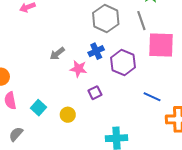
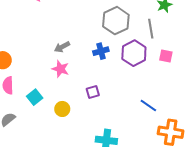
pink square: (161, 45) -> (166, 56), size x0.5
purple hexagon: (123, 62) -> (134, 53), moved
pink star: (78, 69) -> (60, 69), moved

